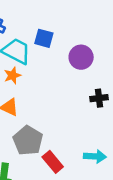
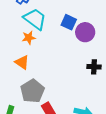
blue square: (44, 38) -> (69, 22), moved

